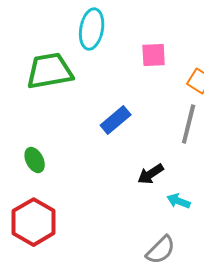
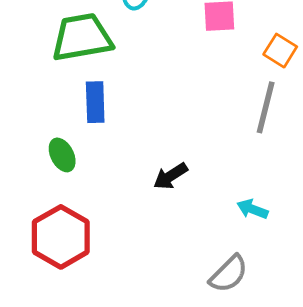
blue rectangle: (116, 120) -> (95, 102), moved, turned -52
black arrow: (151, 174) -> (170, 176), moved

